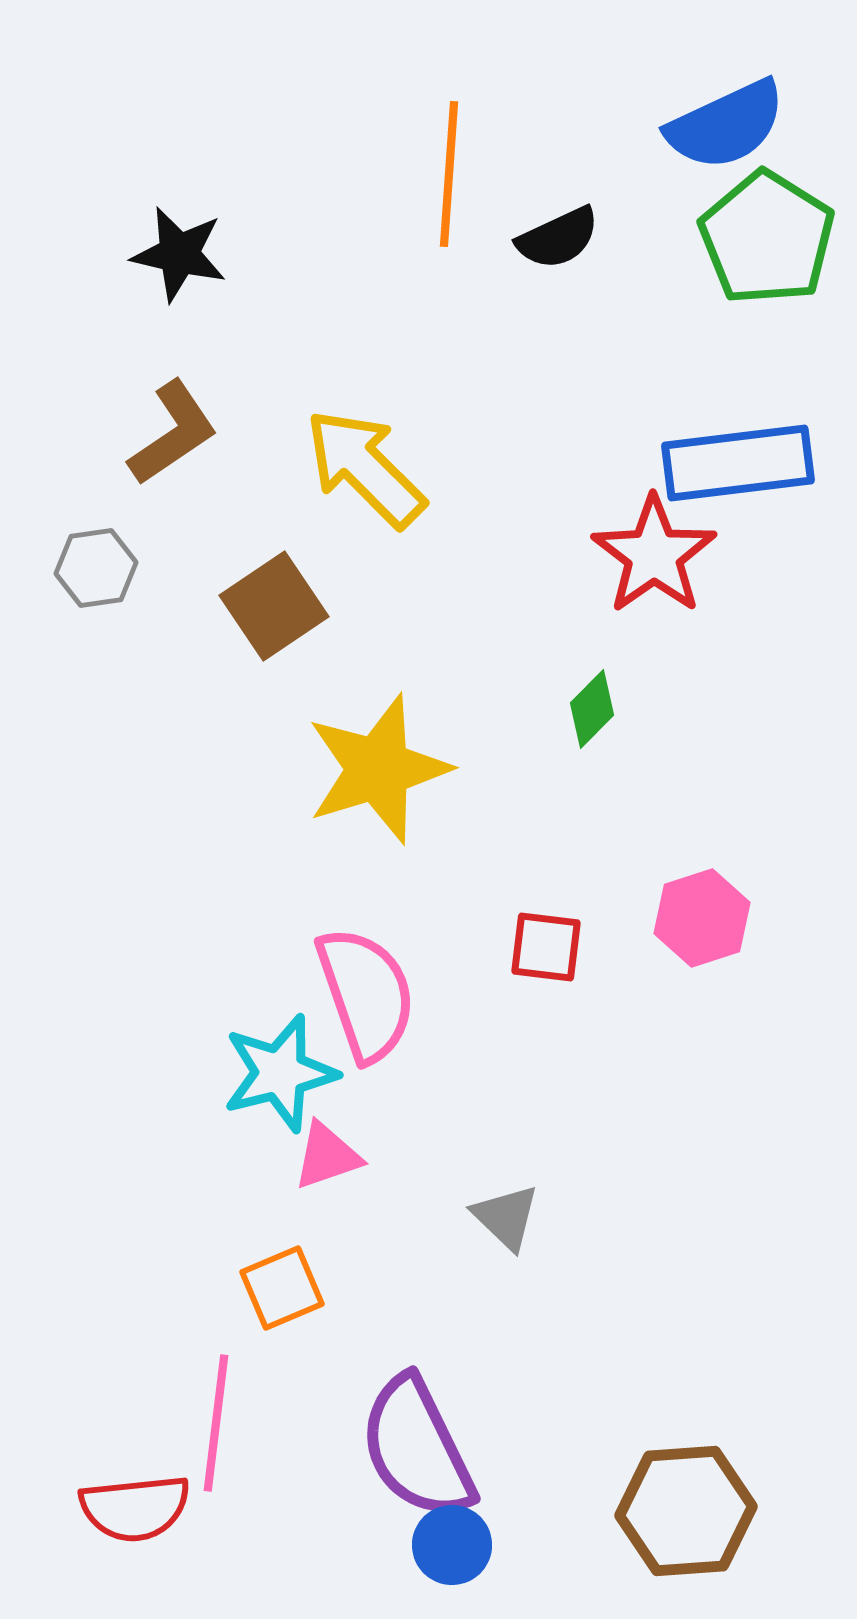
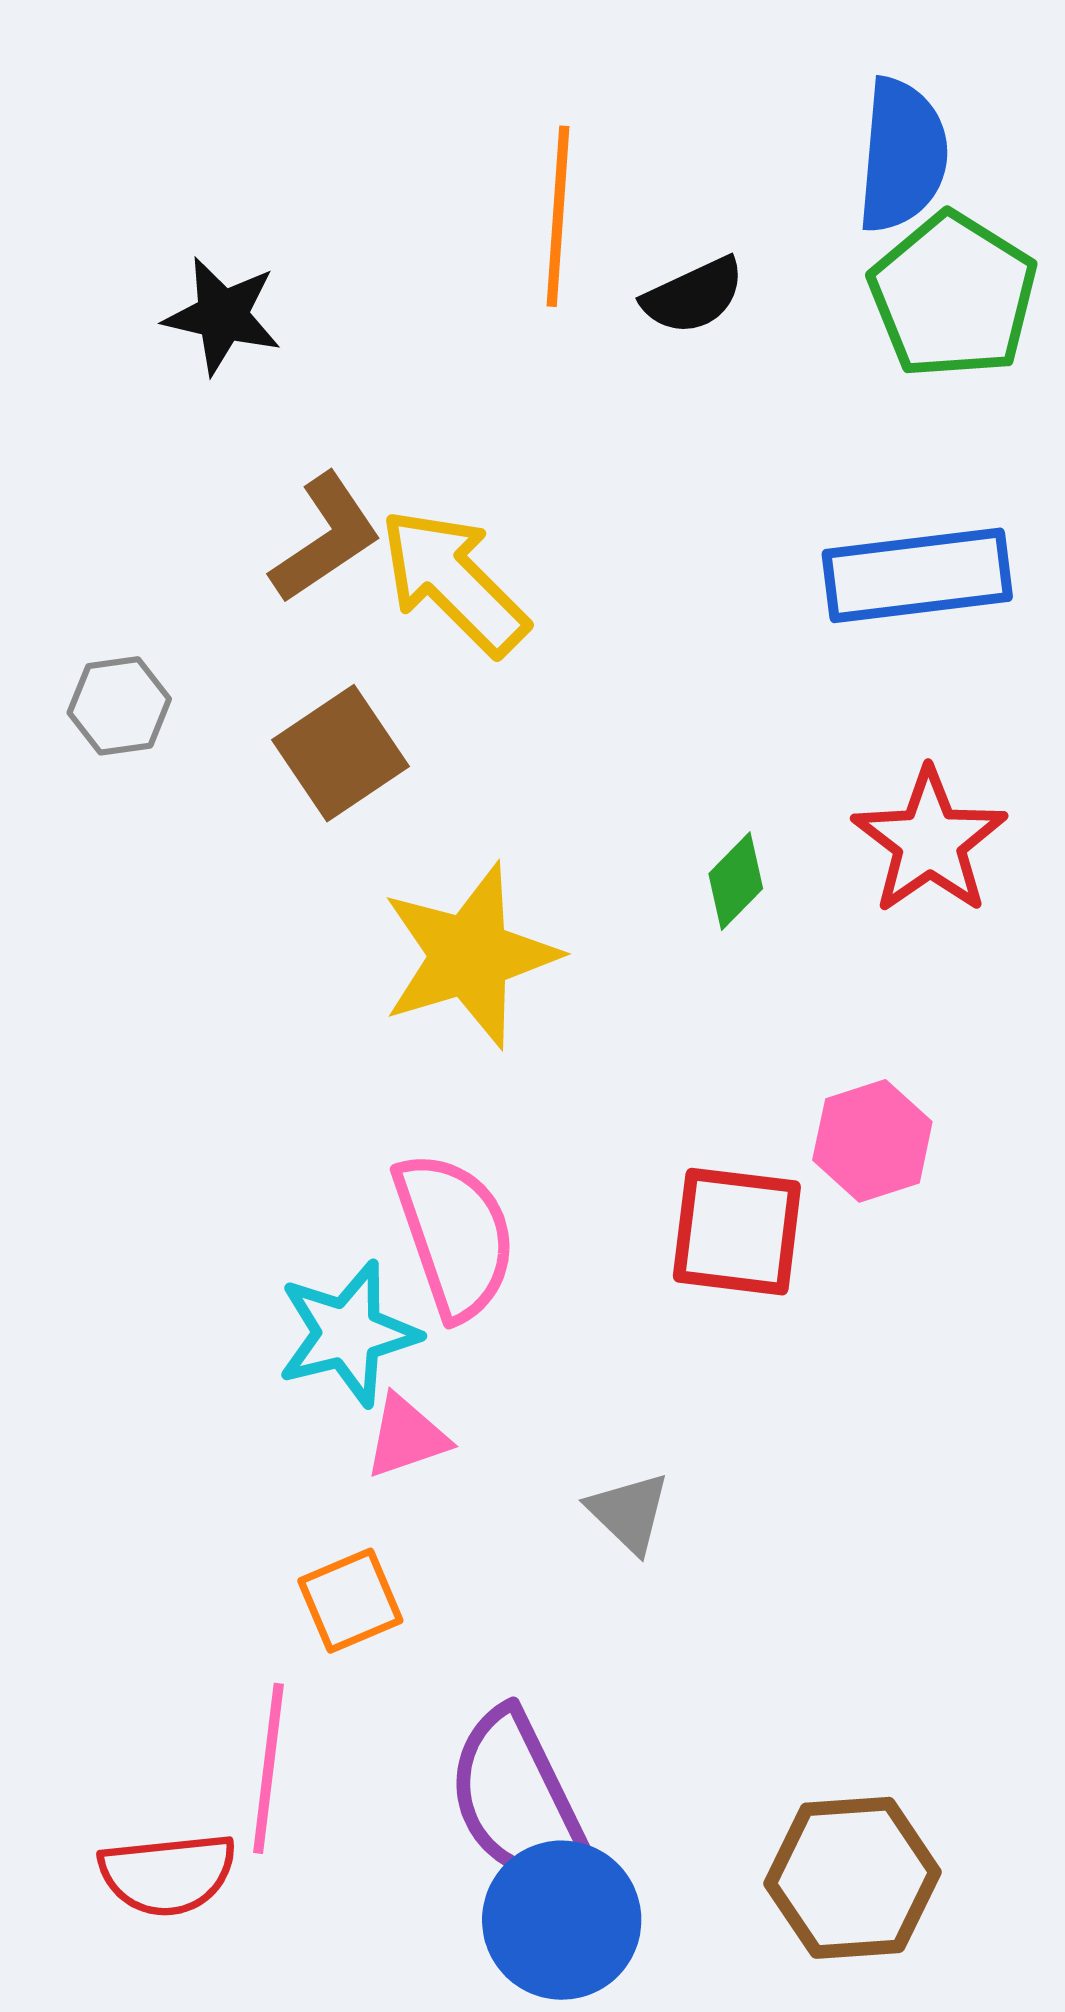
blue semicircle: (726, 125) -> (902, 155), turned -60
brown L-shape: (173, 433) -> (326, 538), moved
red star: (654, 555) -> (930, 841), moved
red square: (546, 947) -> (737, 1232), moved, size x1.5
blue circle: (452, 1545) -> (562, 1920), size x1.6

